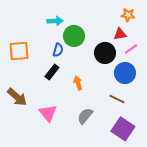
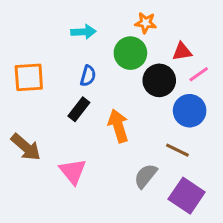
orange star: (128, 15) -> (146, 23), moved
green circle: (74, 36) -> (130, 53), moved
orange arrow: (78, 83) -> (118, 126), size x1.5
gray semicircle: (85, 116) -> (146, 176), moved

